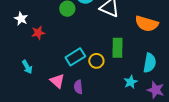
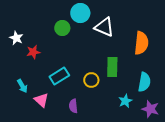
orange semicircle: (147, 24) -> (141, 43), turned -100
cyan rectangle: (75, 57) -> (59, 76), moved
pink triangle: (57, 81) -> (41, 100), moved

